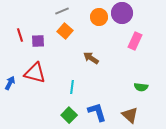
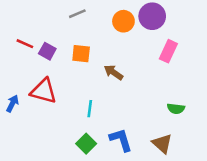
orange square: (65, 31) -> (81, 54), moved, turned -35
red line: (20, 35) -> (25, 44), turned -48
purple square: (38, 41) -> (47, 51), turned 32

